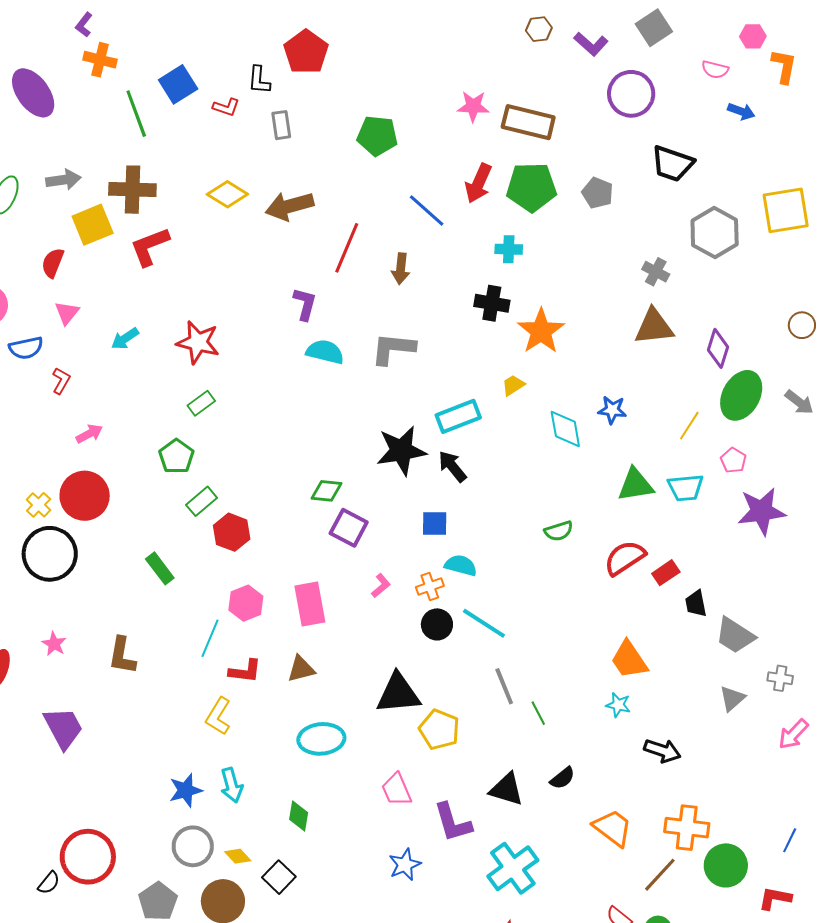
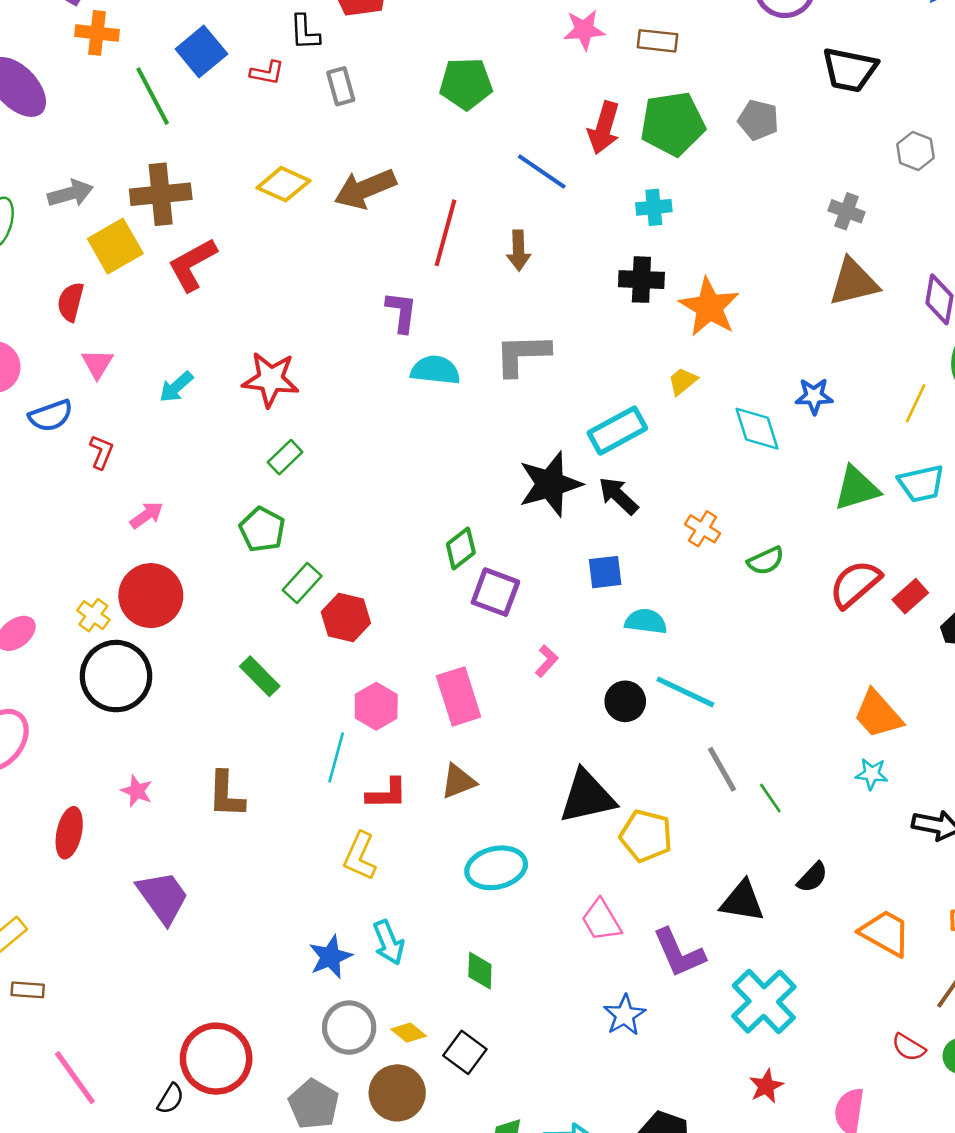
brown rectangle: (528, 122) -> (657, 41), size x0.6
gray hexagon: (715, 233) -> (916, 151), size x0.6
green diamond: (327, 491) -> (461, 548), turned -36
orange cross: (430, 587) -> (703, 529), moved, turned -32

